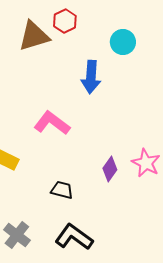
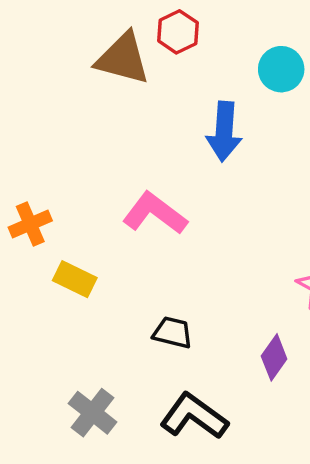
brown triangle: (34, 36) -> (123, 59), turned 32
purple diamond: (110, 169) -> (274, 357), moved

